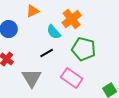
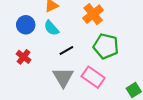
cyan semicircle: (54, 32) -> (51, 28), moved
gray triangle: (32, 78) -> (63, 77), moved

